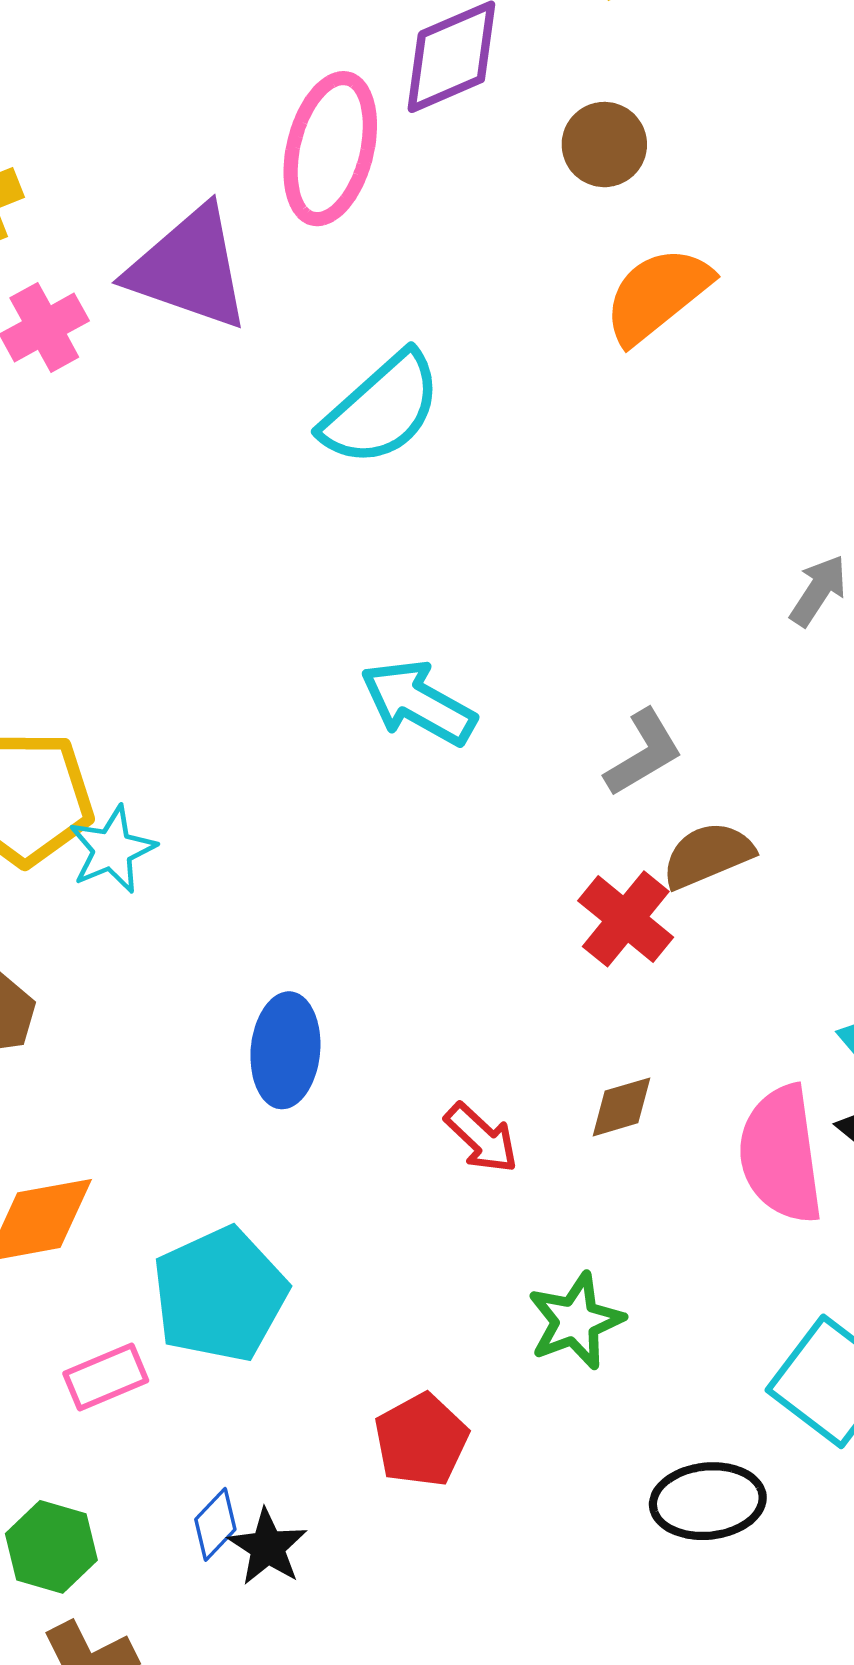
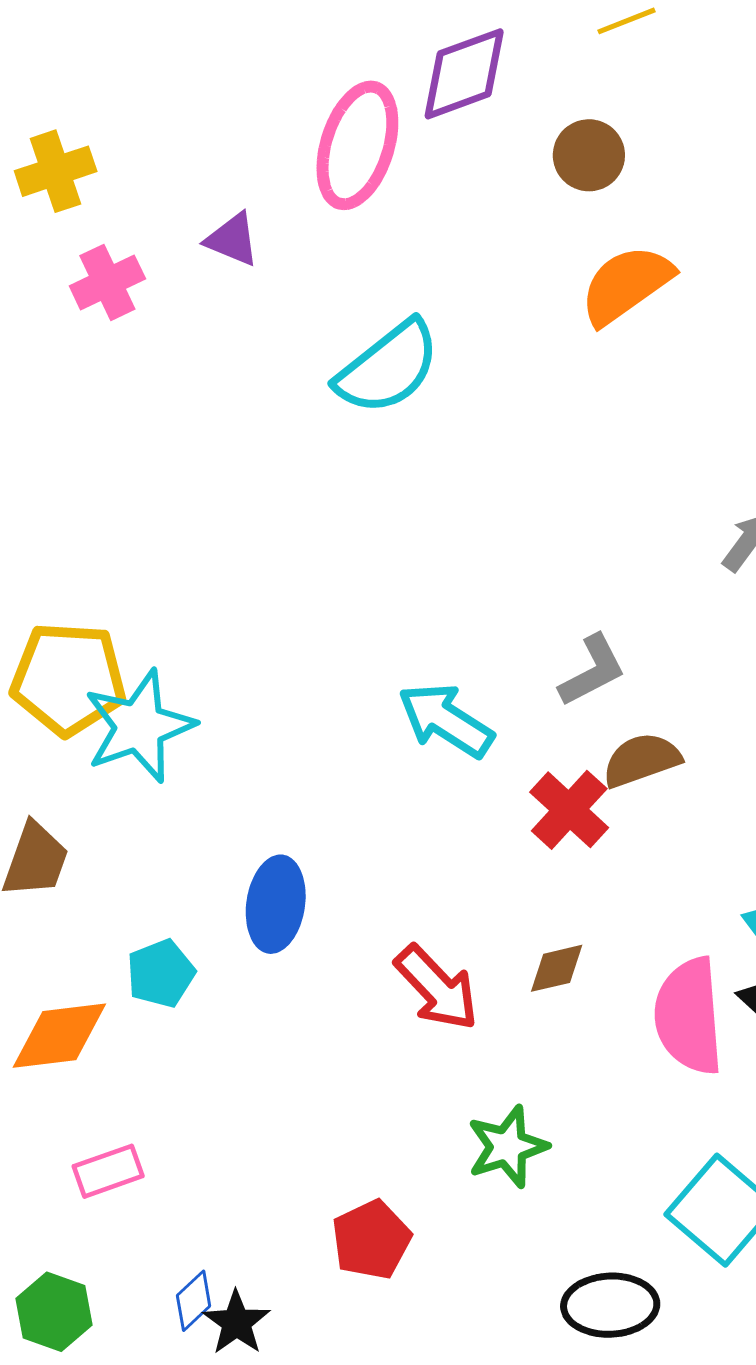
purple triangle: (189, 268) -> (232, 240), size x0.5
cyan arrow: (418, 703) -> (446, 720), moved
cyan star: (112, 850) -> (139, 726), size x1.5
red arrow: (481, 1138) -> (437, 988), size x1.4
cyan pentagon: (220, 1295) -> (161, 973), moved, size x0.6

